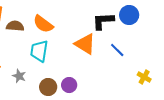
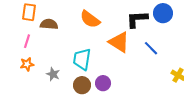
orange semicircle: (43, 24) -> (90, 19), moved
cyan trapezoid: (39, 51) -> (82, 59), moved

